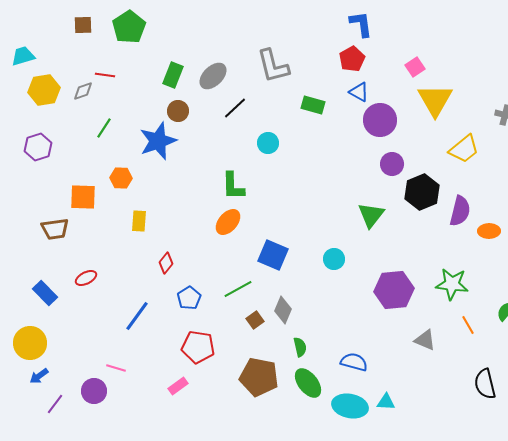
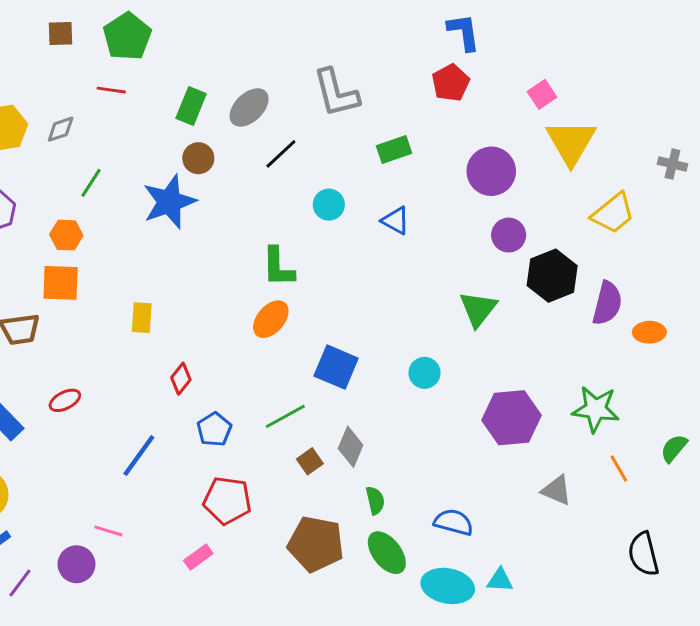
red line: (105, 75) -> (111, 90), moved
blue triangle: (359, 92) -> (396, 221), moved
green rectangle: (313, 105) -> (394, 150), turned -35
orange hexagon: (121, 178) -> (66, 235), moved

